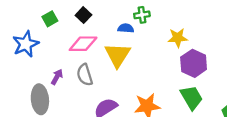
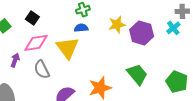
blue semicircle: (126, 28) -> (81, 28), moved
purple hexagon: (194, 63) -> (142, 33), moved
purple arrow: (57, 77) -> (15, 60), moved

